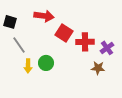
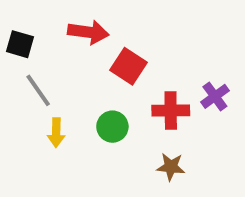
red cross: (85, 42) -> (171, 110), moved
green circle: (46, 63) -> (112, 127), moved
brown star: (98, 68) -> (171, 167), moved

